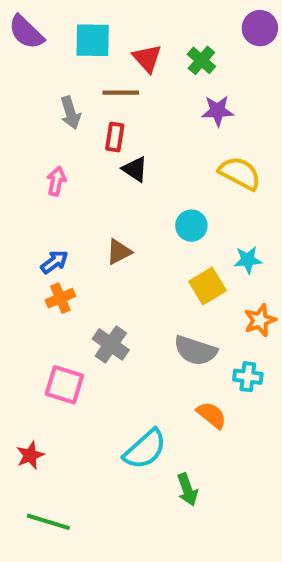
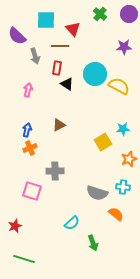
purple semicircle: (26, 32) -> (17, 36), moved
green cross: (201, 60) -> (100, 14), moved
purple star: (218, 111) -> (124, 47), moved
cyan circle: (191, 226) -> (95, 74), moved, size x1.5
blue arrow: (54, 262) -> (27, 130), turned -40
gray cross: (111, 344) -> (55, 171), turned -36
gray semicircle: (195, 351) -> (97, 193), moved
orange semicircle: (212, 415) -> (116, 214), moved
cyan semicircle: (145, 449) -> (72, 223), size x0.7

